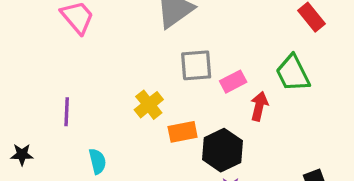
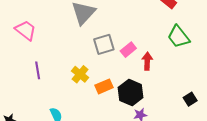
green trapezoid: (293, 73) -> (178, 37), moved
purple line: (67, 112) -> (38, 70), moved

